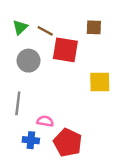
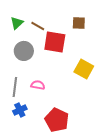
yellow square: (100, 82) -> (84, 69), turned 30
pink semicircle: (45, 121) -> (38, 85), moved
blue cross: (31, 140) -> (20, 110), moved, turned -32

